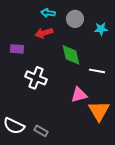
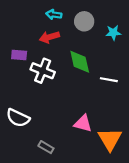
white cross: (36, 78) -> (43, 71), moved
pink triangle: (79, 95) -> (83, 123), moved, turned 30
orange triangle: (99, 111) -> (110, 139), moved
white semicircle: (14, 126) -> (18, 118), moved

